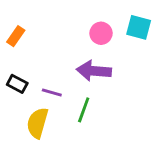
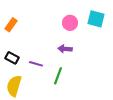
purple arrow: (94, 71) -> (65, 49), size x0.6
yellow semicircle: (37, 123) -> (14, 86), moved

